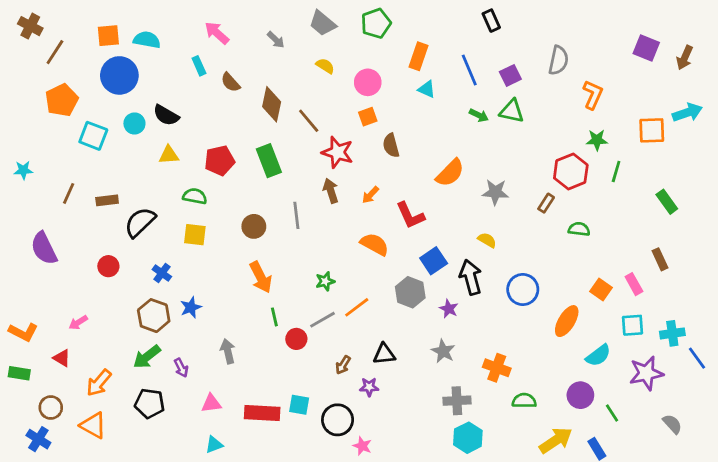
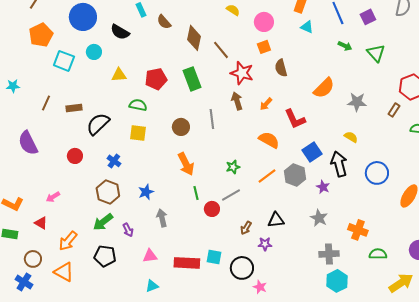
green triangle: (512, 111) -> (376, 53), moved, turned 36
black semicircle: (166, 115) -> (120, 32), moved
blue star: (191, 307) -> (146, 192), moved
orange line: (357, 307) -> (267, 176), moved

